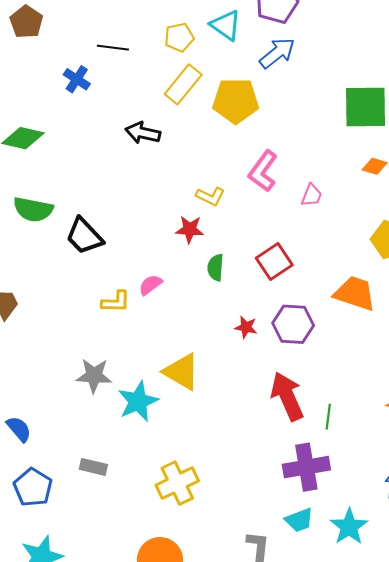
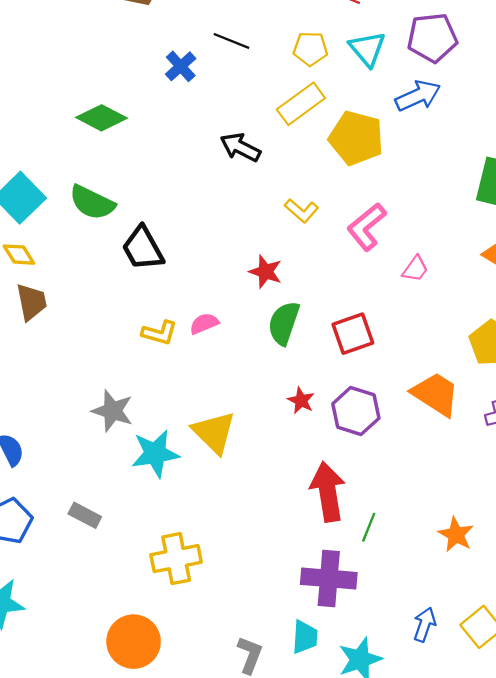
yellow L-shape: (210, 196) -> (301, 211), moved
green semicircle: (215, 268) -> (284, 323), size x1.4
cyan trapezoid: (299, 520) -> (305, 637), turned -80

